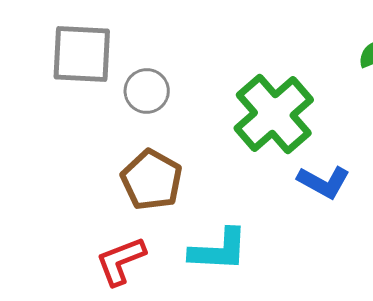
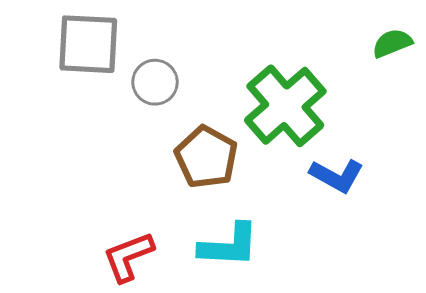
brown pentagon: (152, 180) -> (206, 157), moved

